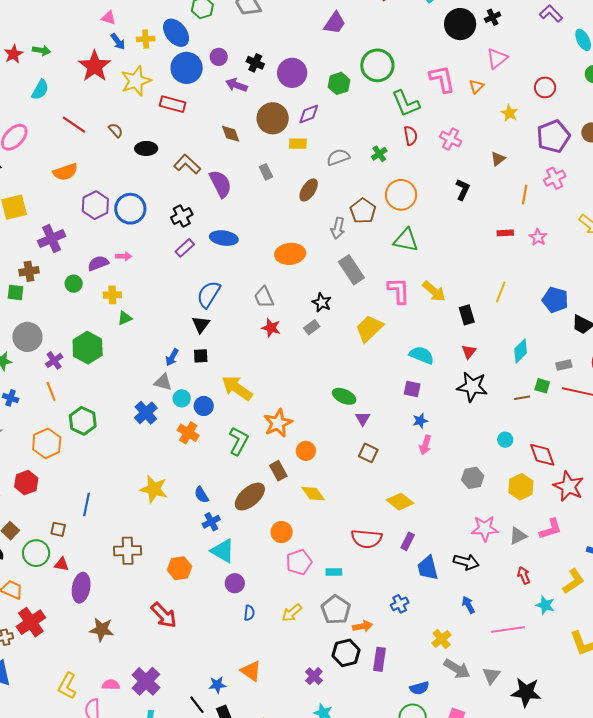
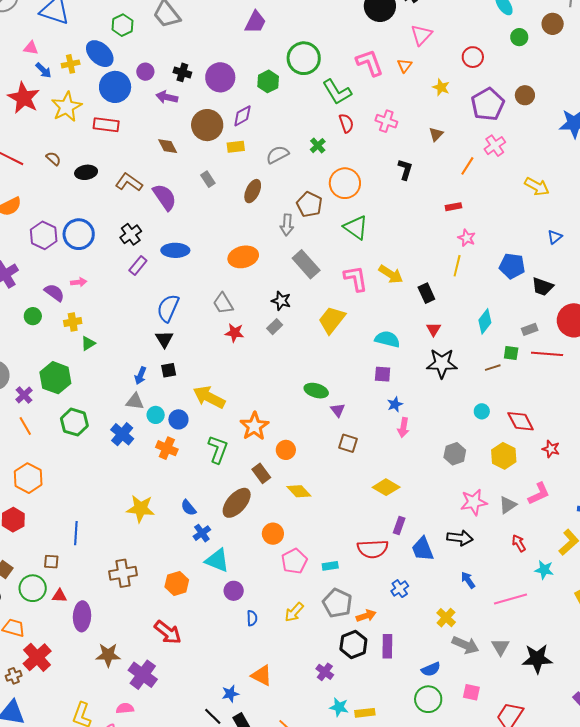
orange line: (525, 195) -> (467, 166), turned 30
pink star: (538, 237) -> (467, 238), moved
green triangle: (406, 240) -> (356, 227), turned 32
purple semicircle: (98, 263) -> (54, 293), turned 65
green hexagon: (83, 421) -> (74, 422), moved
red star: (569, 486) -> (551, 449), size x0.6
red semicircle: (367, 539) -> (373, 549), moved
purple cross: (146, 681) -> (143, 675), moved

